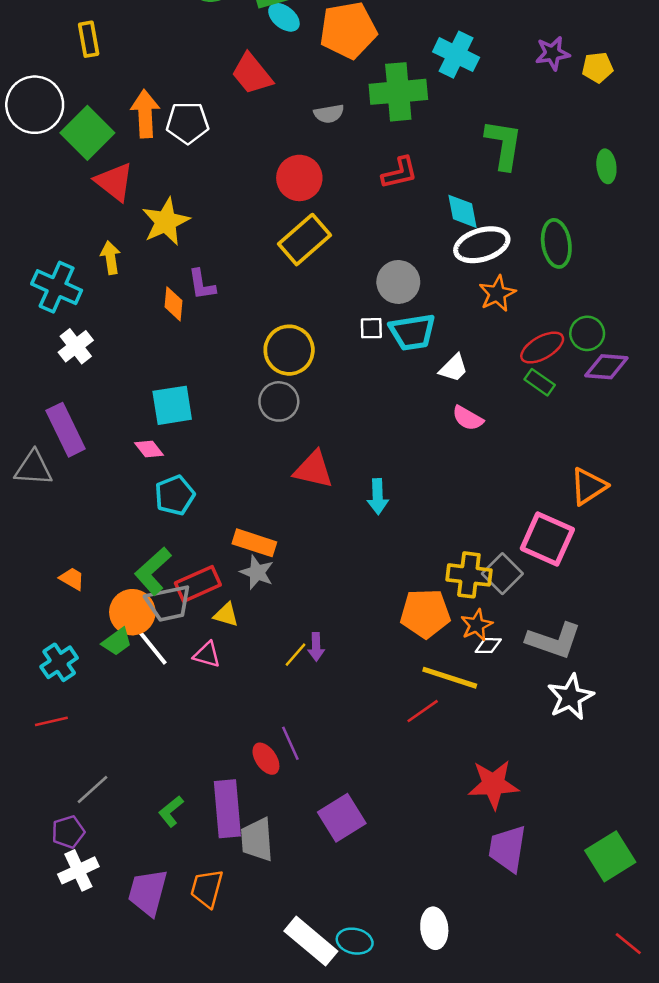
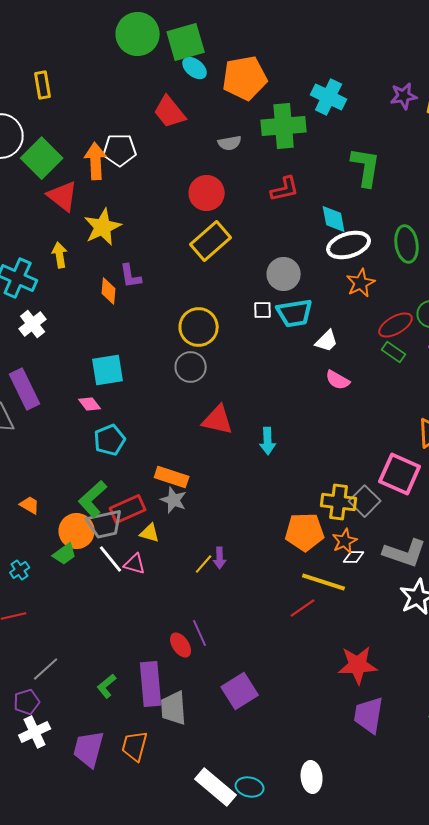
orange arrow: (145, 114) -> (96, 161), moved
white line: (153, 648) -> (111, 559), moved
cyan cross: (59, 662) -> (20, 570), size x0.7

